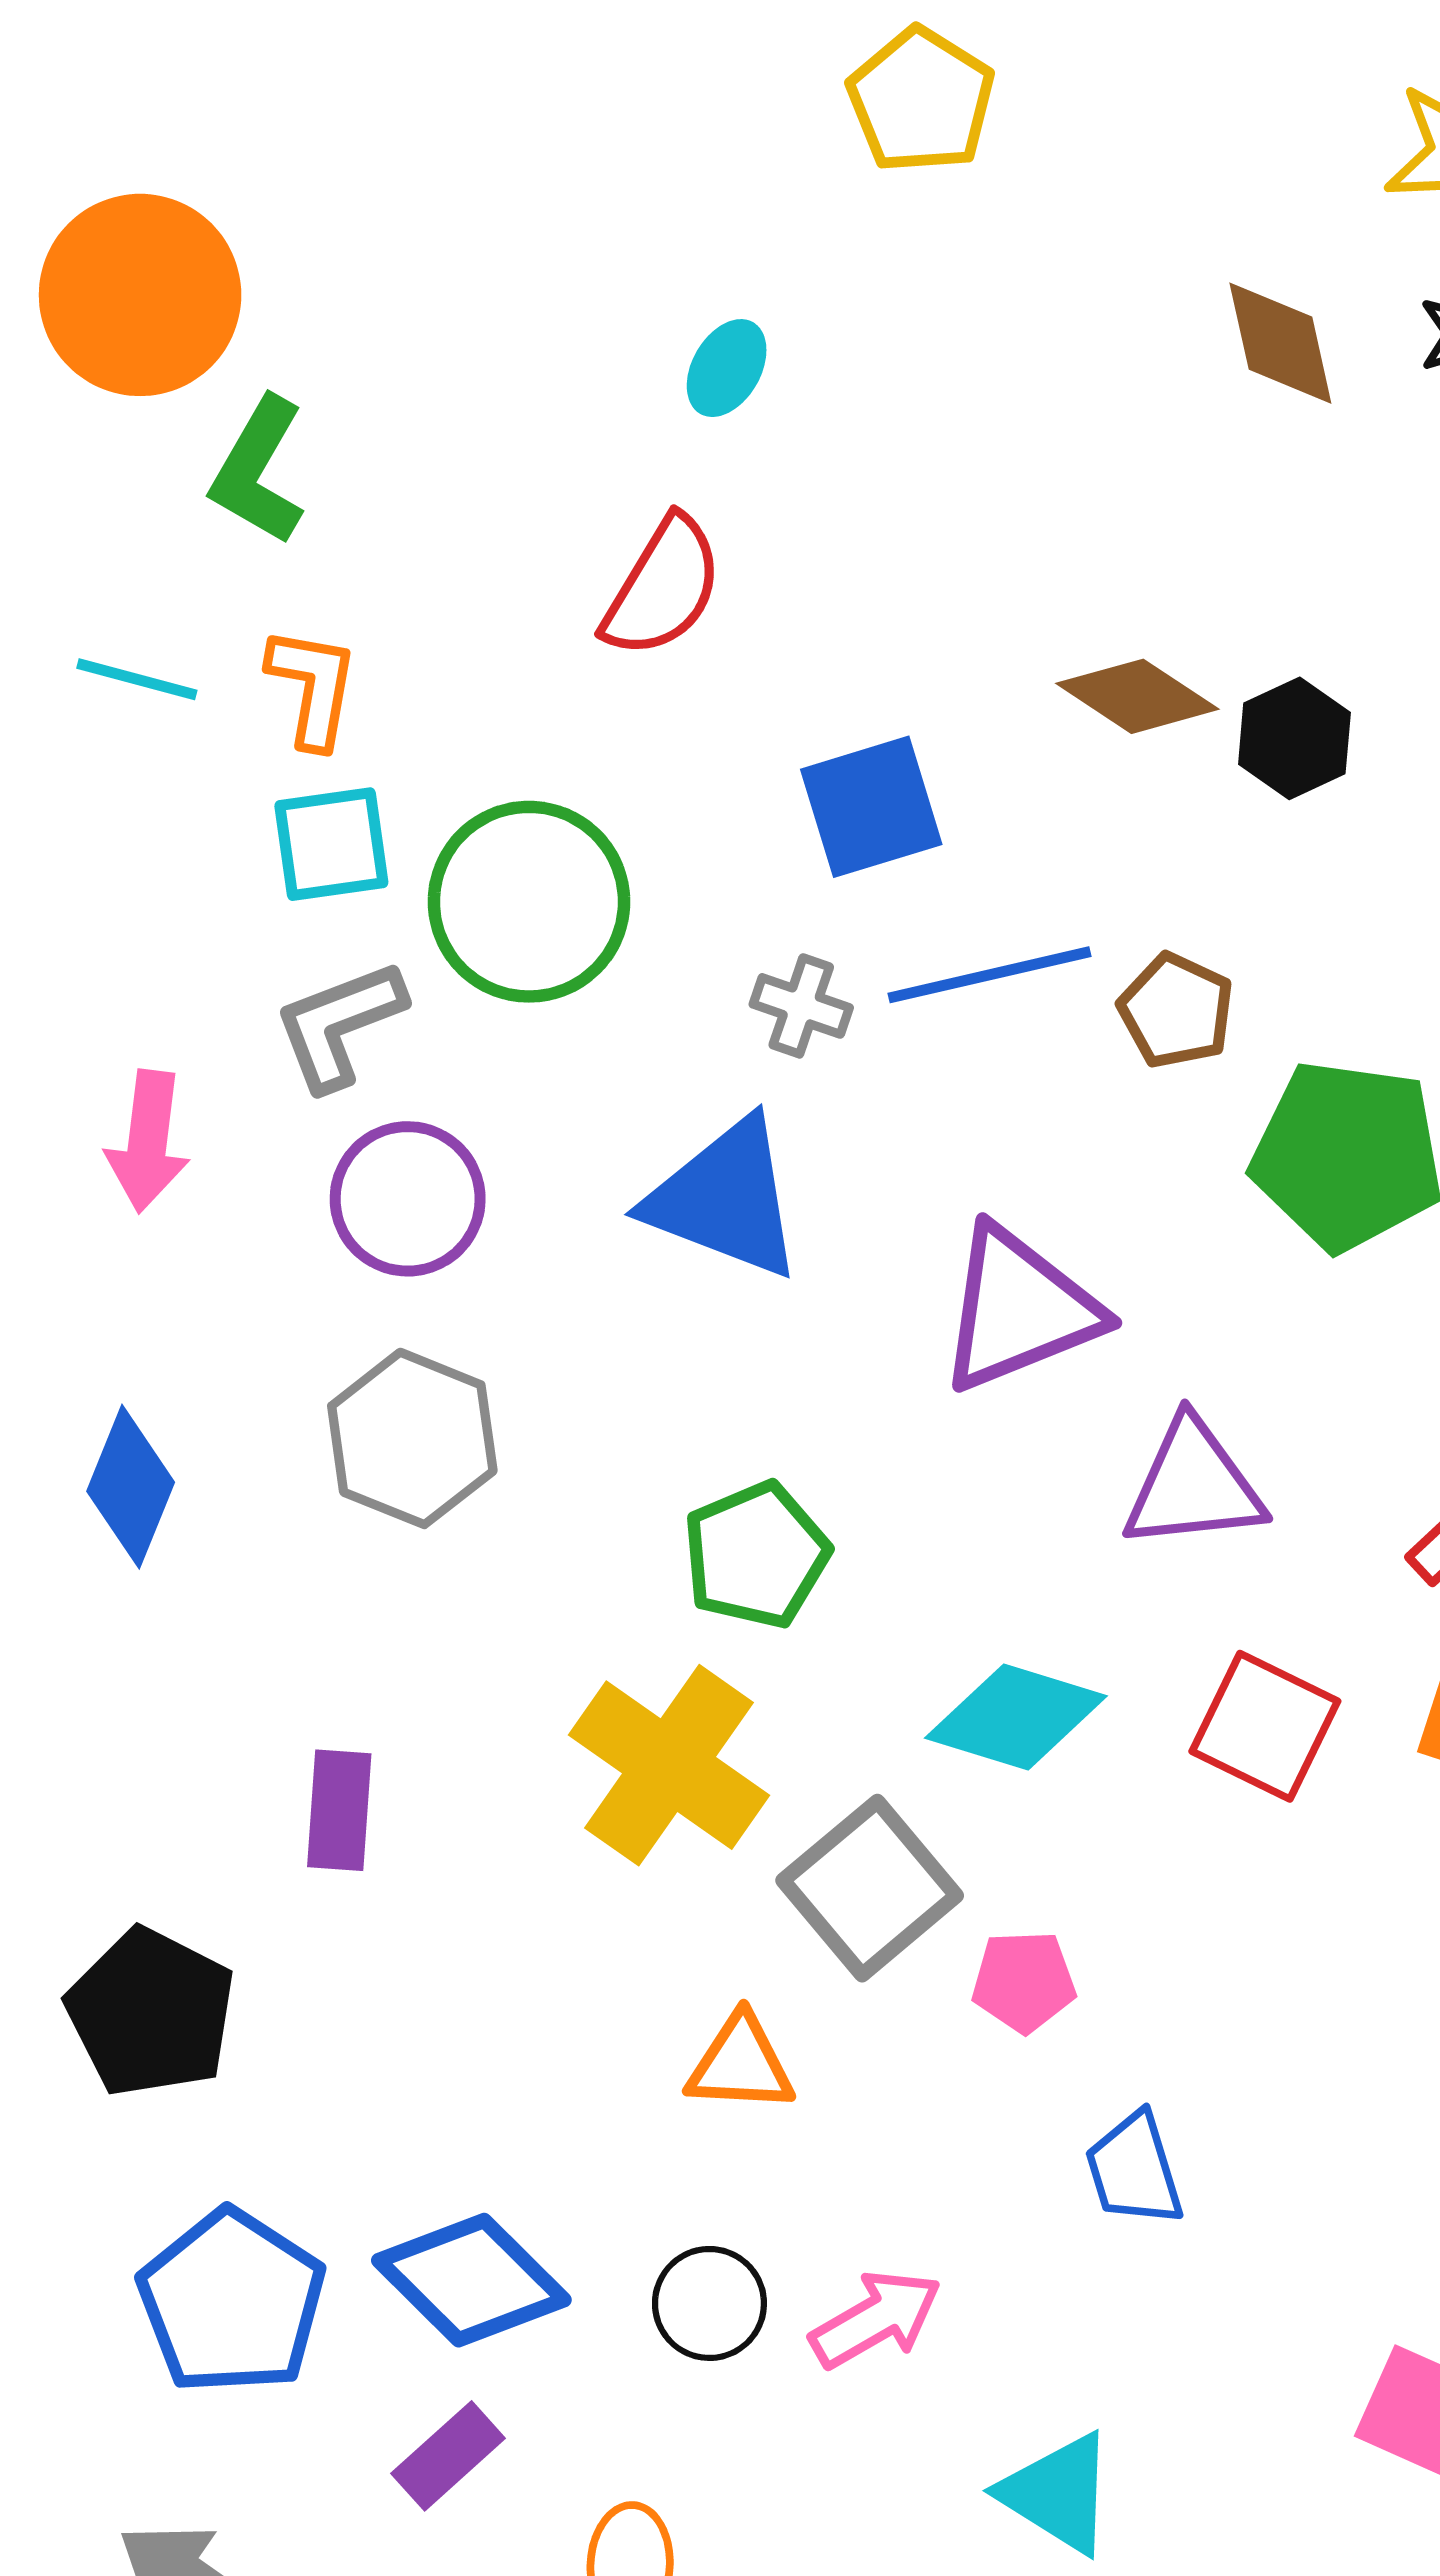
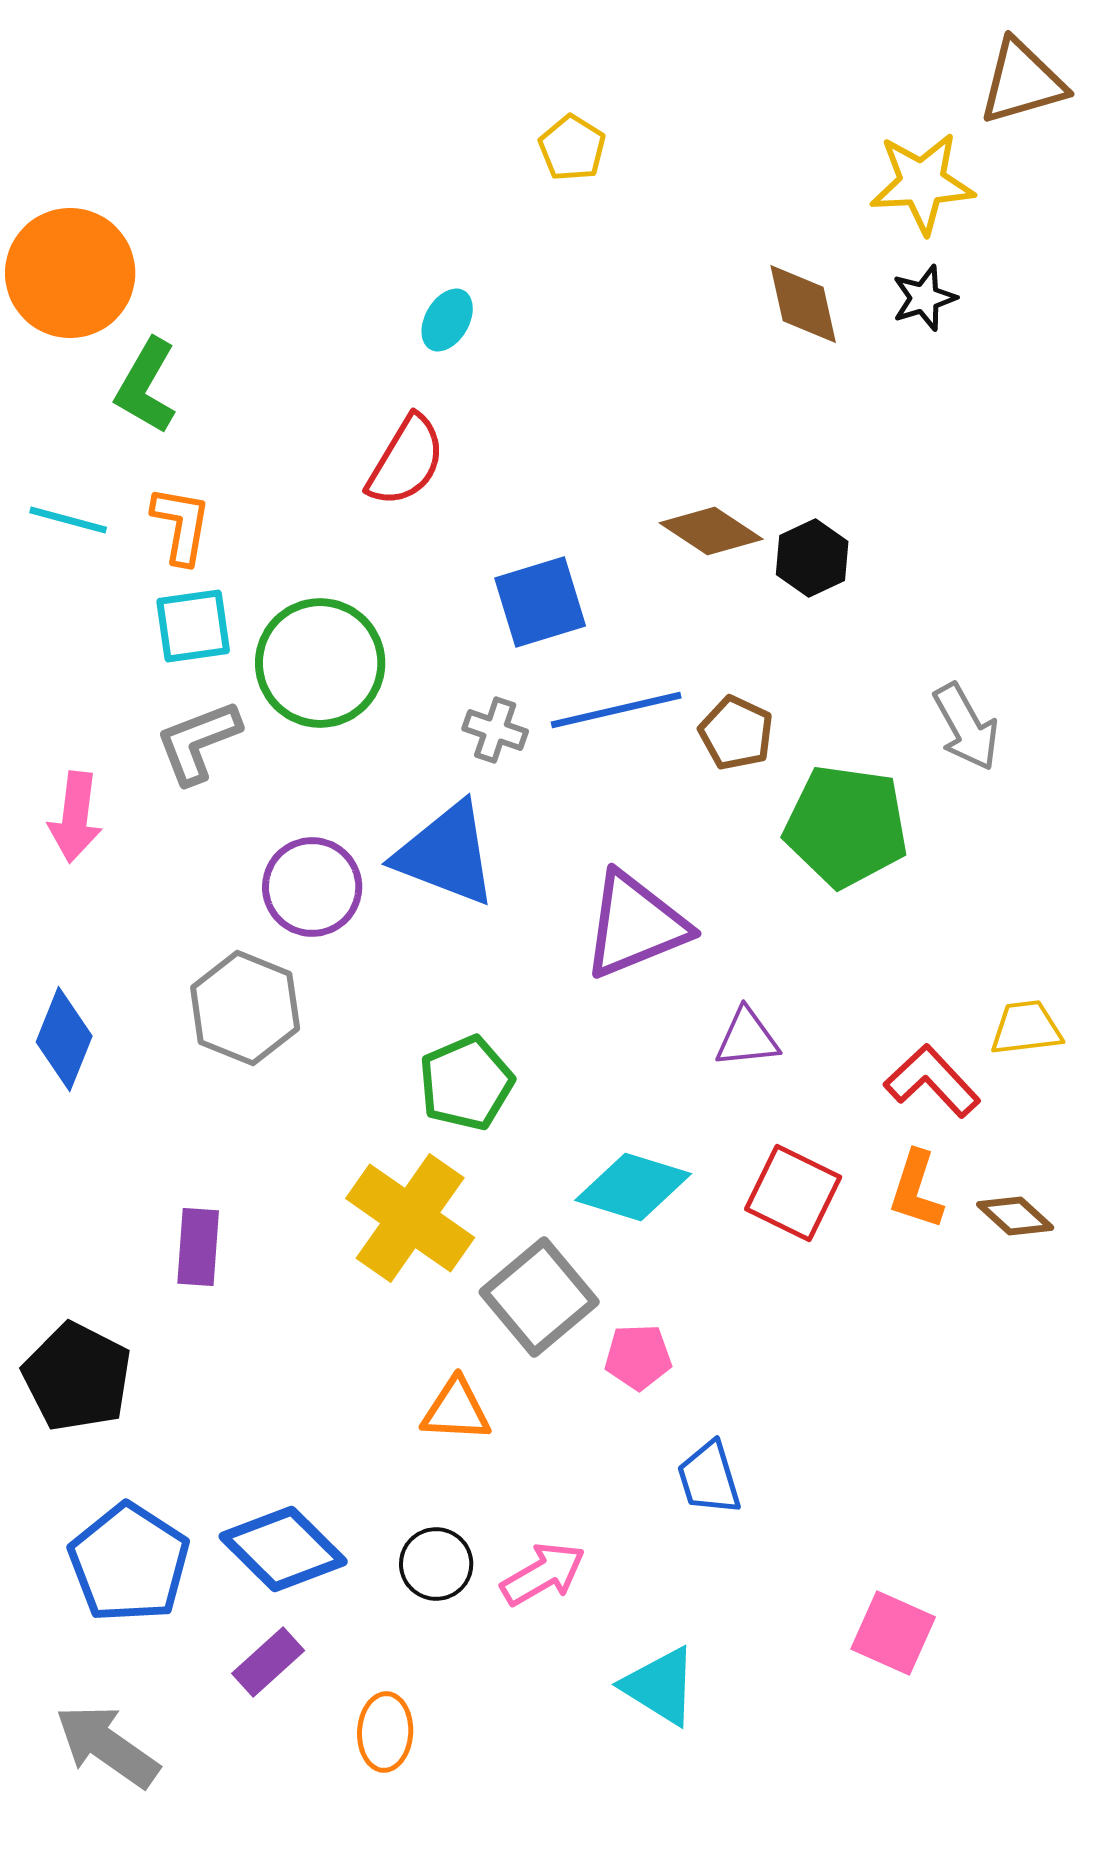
yellow pentagon: (921, 100) -> (572, 148), size x0.7
purple circle: (408, 1199) -> (312, 887), moved
purple triangle: (1193, 1485) -> (747, 1038), size x0.7

